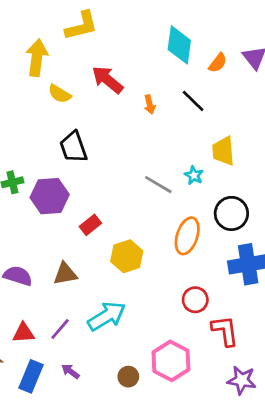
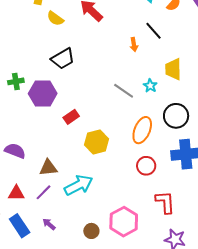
orange arrow: (150, 104) -> (134, 45), moved
black trapezoid: (73, 147) -> (63, 59), turned -105
brown triangle: (65, 274) -> (48, 168), moved
red circle: (195, 300) -> (146, 166), moved
blue rectangle: (31, 376) -> (20, 226), turned -60

